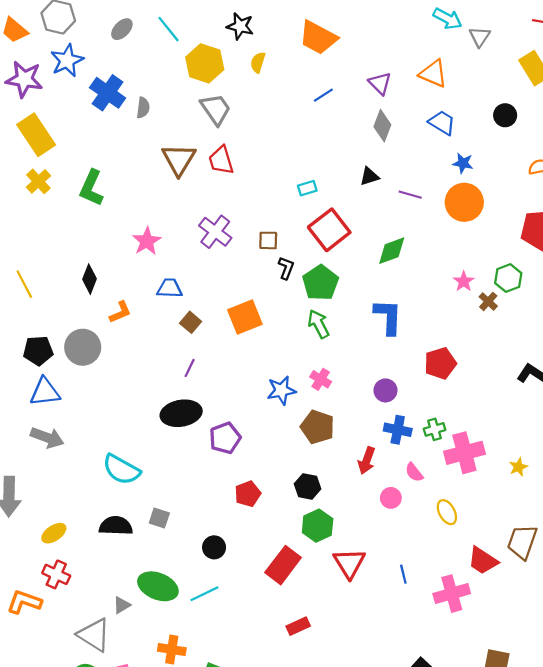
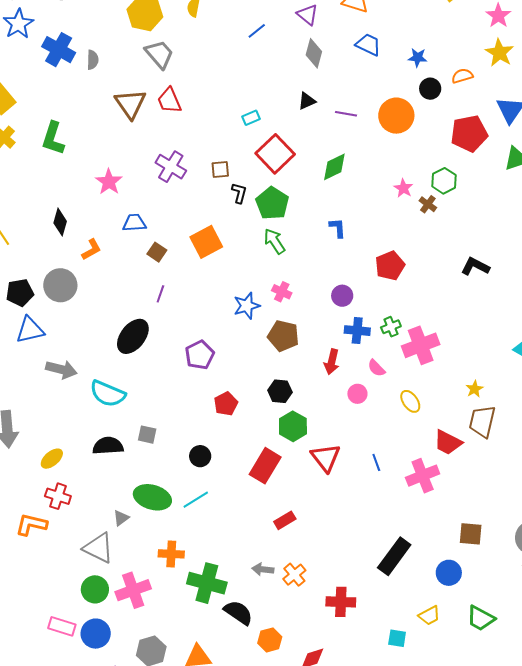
black circle: (505, 115) -> (430, 89), moved
blue star: (463, 163) -> (418, 58), moved
blue L-shape: (388, 317) -> (338, 228), size x0.6
black ellipse: (181, 413) -> (133, 336), moved, turned -36
gray arrow: (47, 438) -> (61, 369), moved
yellow star: (518, 467) -> (474, 389), moved

